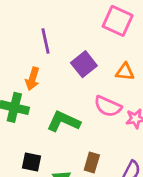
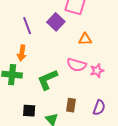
purple square: (84, 64) -> (56, 22), moved
green L-shape: (64, 121) -> (47, 80), turned -40

